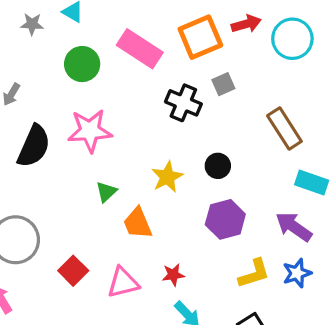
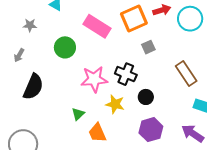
gray star: (32, 24) -> (30, 25), moved
green circle: (82, 64) -> (65, 47), moved
black cross: (183, 103) -> (126, 74), moved
pink star: (90, 131) -> (94, 79), moved
yellow star: (167, 177) -> (115, 104), turned -30

